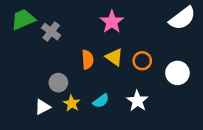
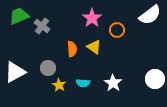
orange circle: (142, 61) -> (117, 30), moved
white circle: (177, 73) -> (155, 79), moved
cyan semicircle: (101, 101) -> (83, 83), turned 40
white triangle: (43, 107) -> (15, 72), moved, size x1.6

